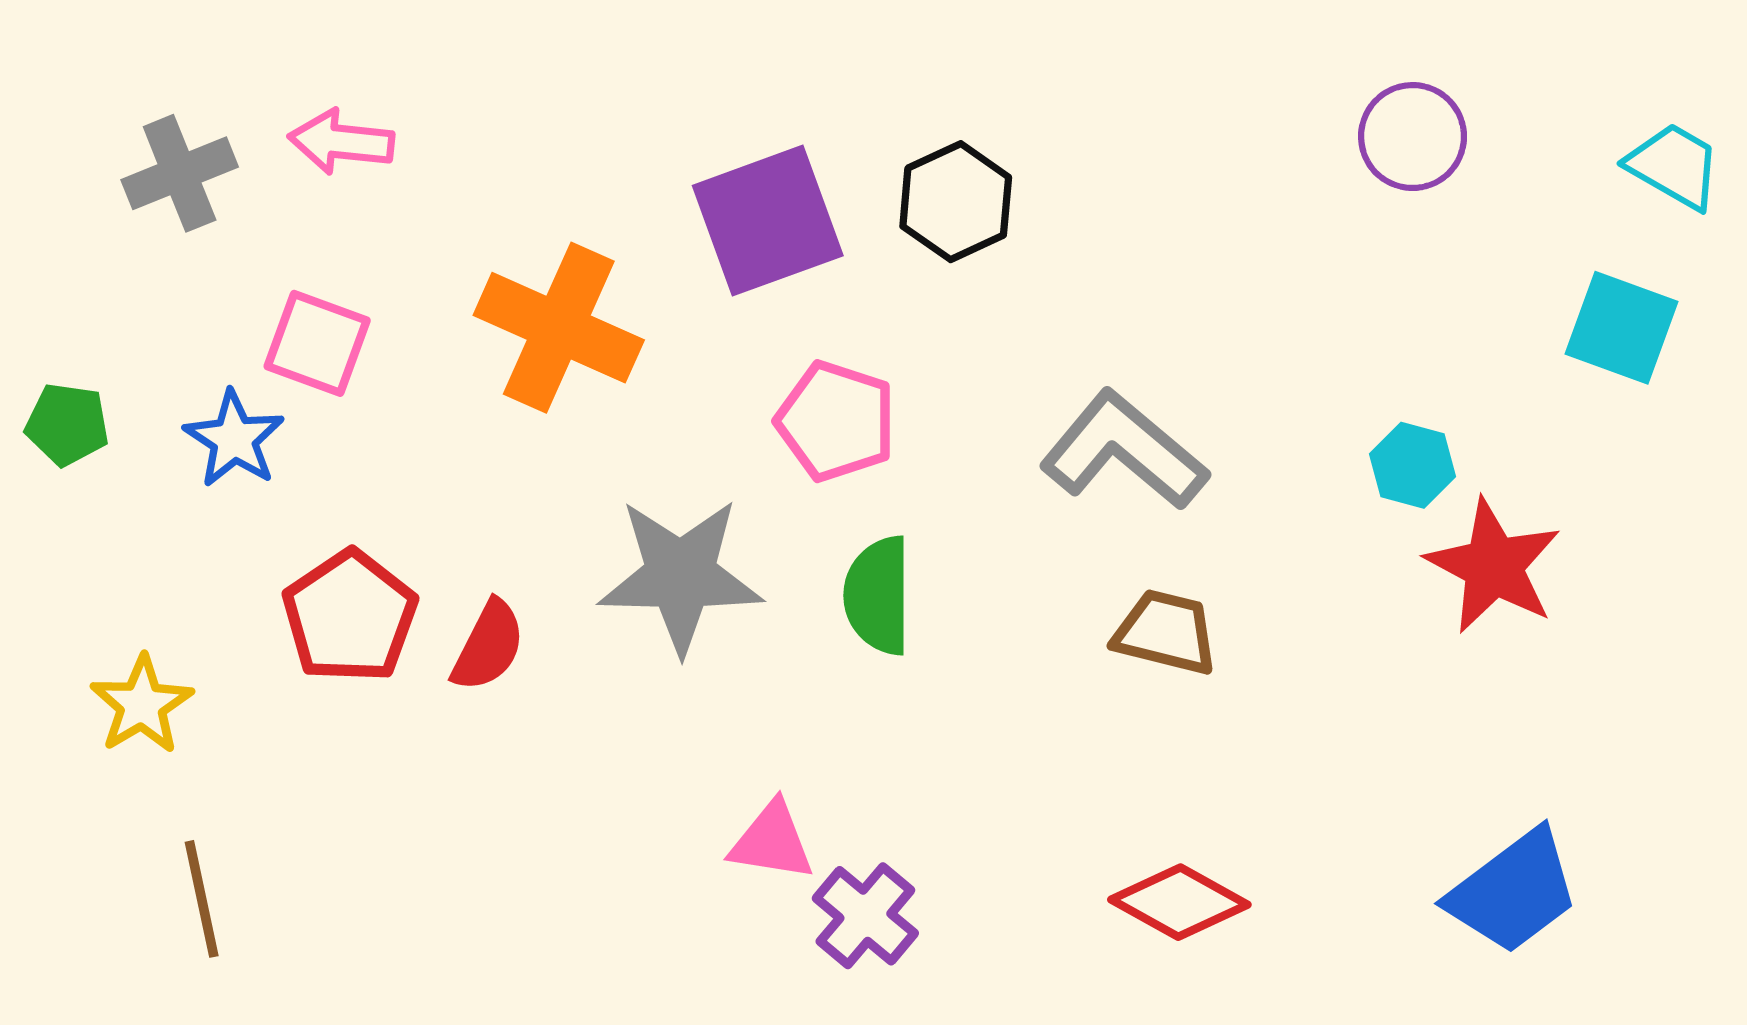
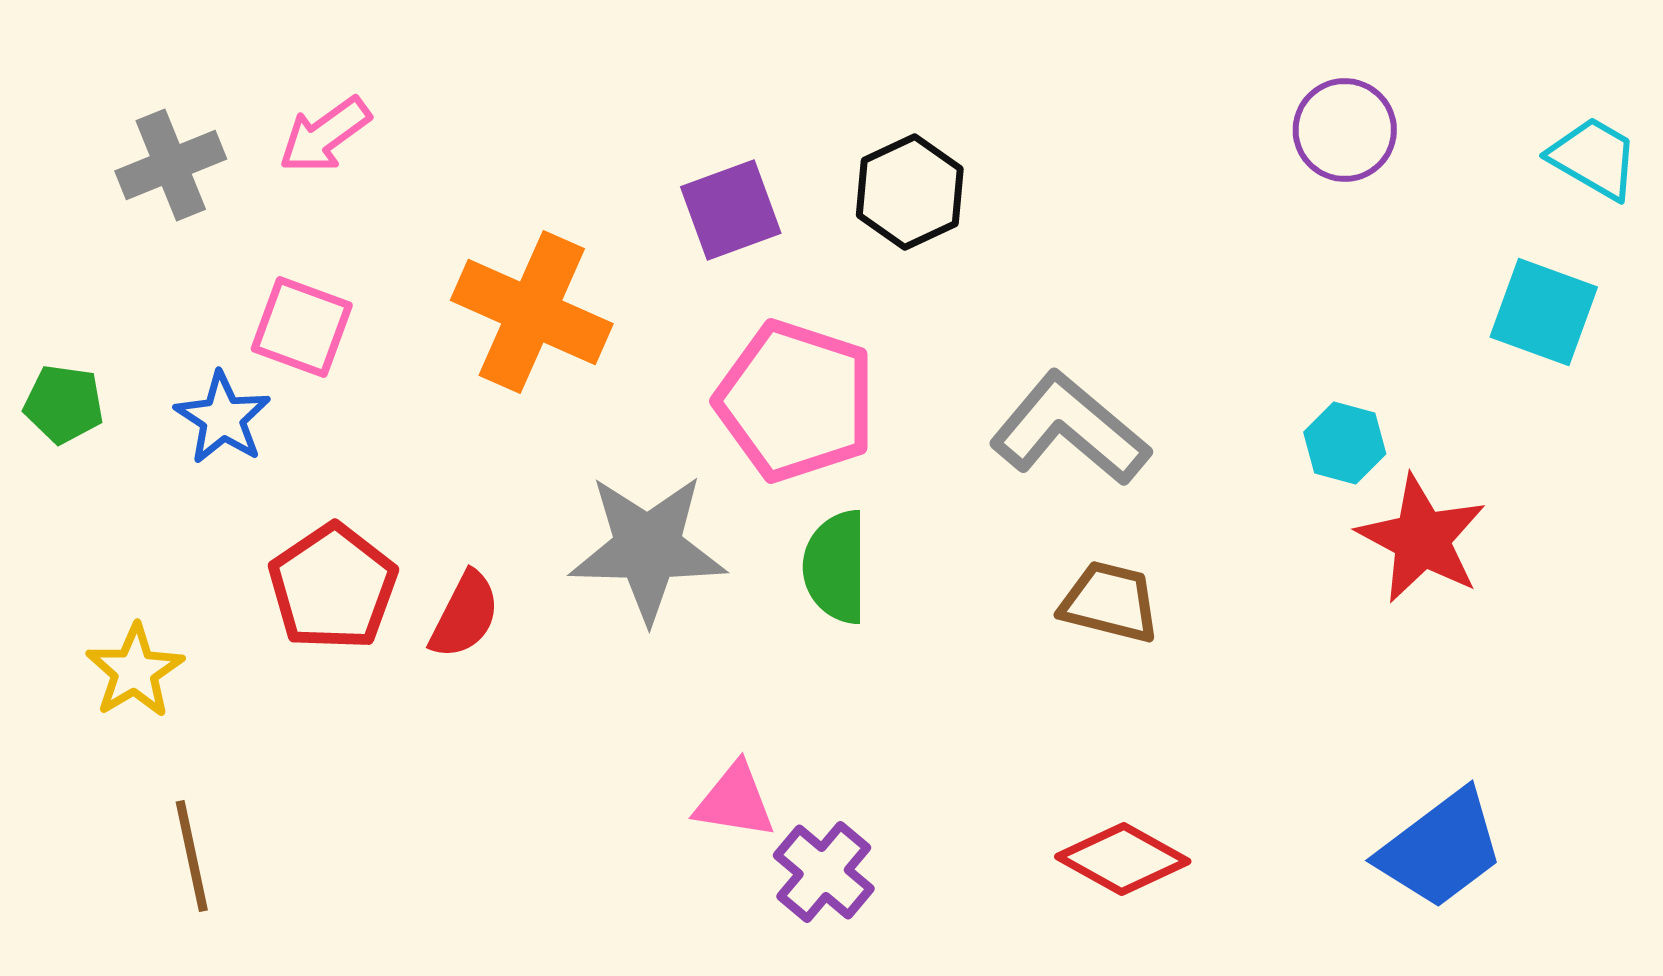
pink arrow: (341, 142) -> (325, 135), turned -42
purple square: (768, 221) -> (731, 210), size x0.7
pink pentagon: (836, 421) -> (796, 401), size x1.4

